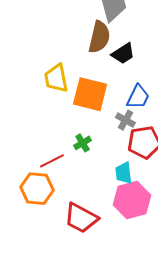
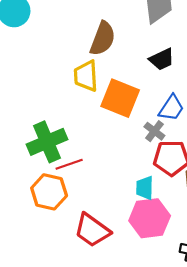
brown semicircle: (99, 37) -> (103, 39), moved
green cross: (83, 143) -> (47, 142), moved, size x2.0

